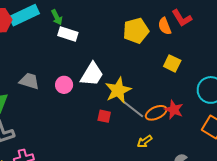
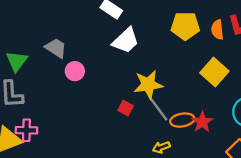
yellow square: (172, 63) -> (214, 72), size x1.4
white trapezoid: (92, 74) -> (126, 41), moved
pink circle: (64, 85) -> (75, 71), moved

